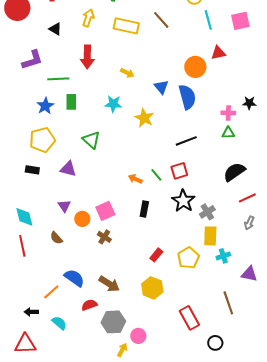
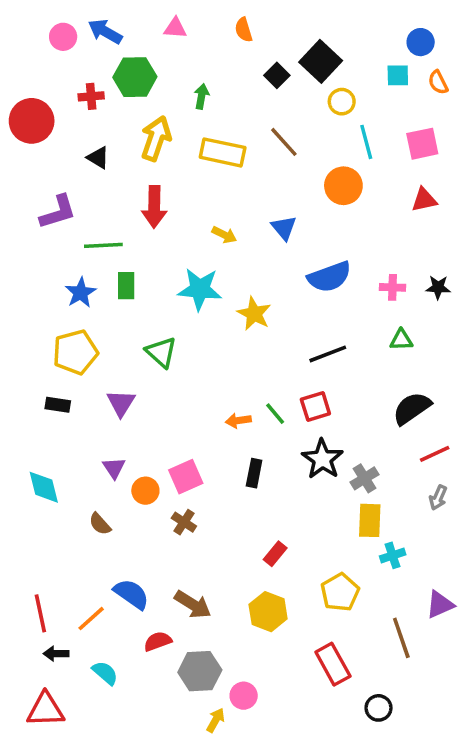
yellow arrow: (88, 18) -> (156, 138), size x1.4
red triangle: (218, 53) -> (424, 200), moved
orange circle: (195, 67) -> (343, 186), moved
blue triangle: (161, 87) -> (284, 228), moved
blue semicircle: (187, 97) -> (329, 277), turned 85
cyan star: (113, 104) -> (200, 289), size x1.4
pink cross: (228, 113) -> (393, 287), moved
purple triangle: (68, 169) -> (121, 403), turned 48
orange arrow: (135, 179) -> (238, 421), turned -32
red line: (22, 246) -> (40, 613), moved
yellow pentagon: (188, 258) -> (340, 592), moved
purple triangle: (249, 274) -> (440, 605), moved, turned -36

